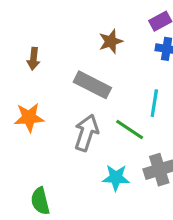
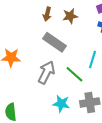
brown arrow: (33, 59) -> (47, 14), moved

